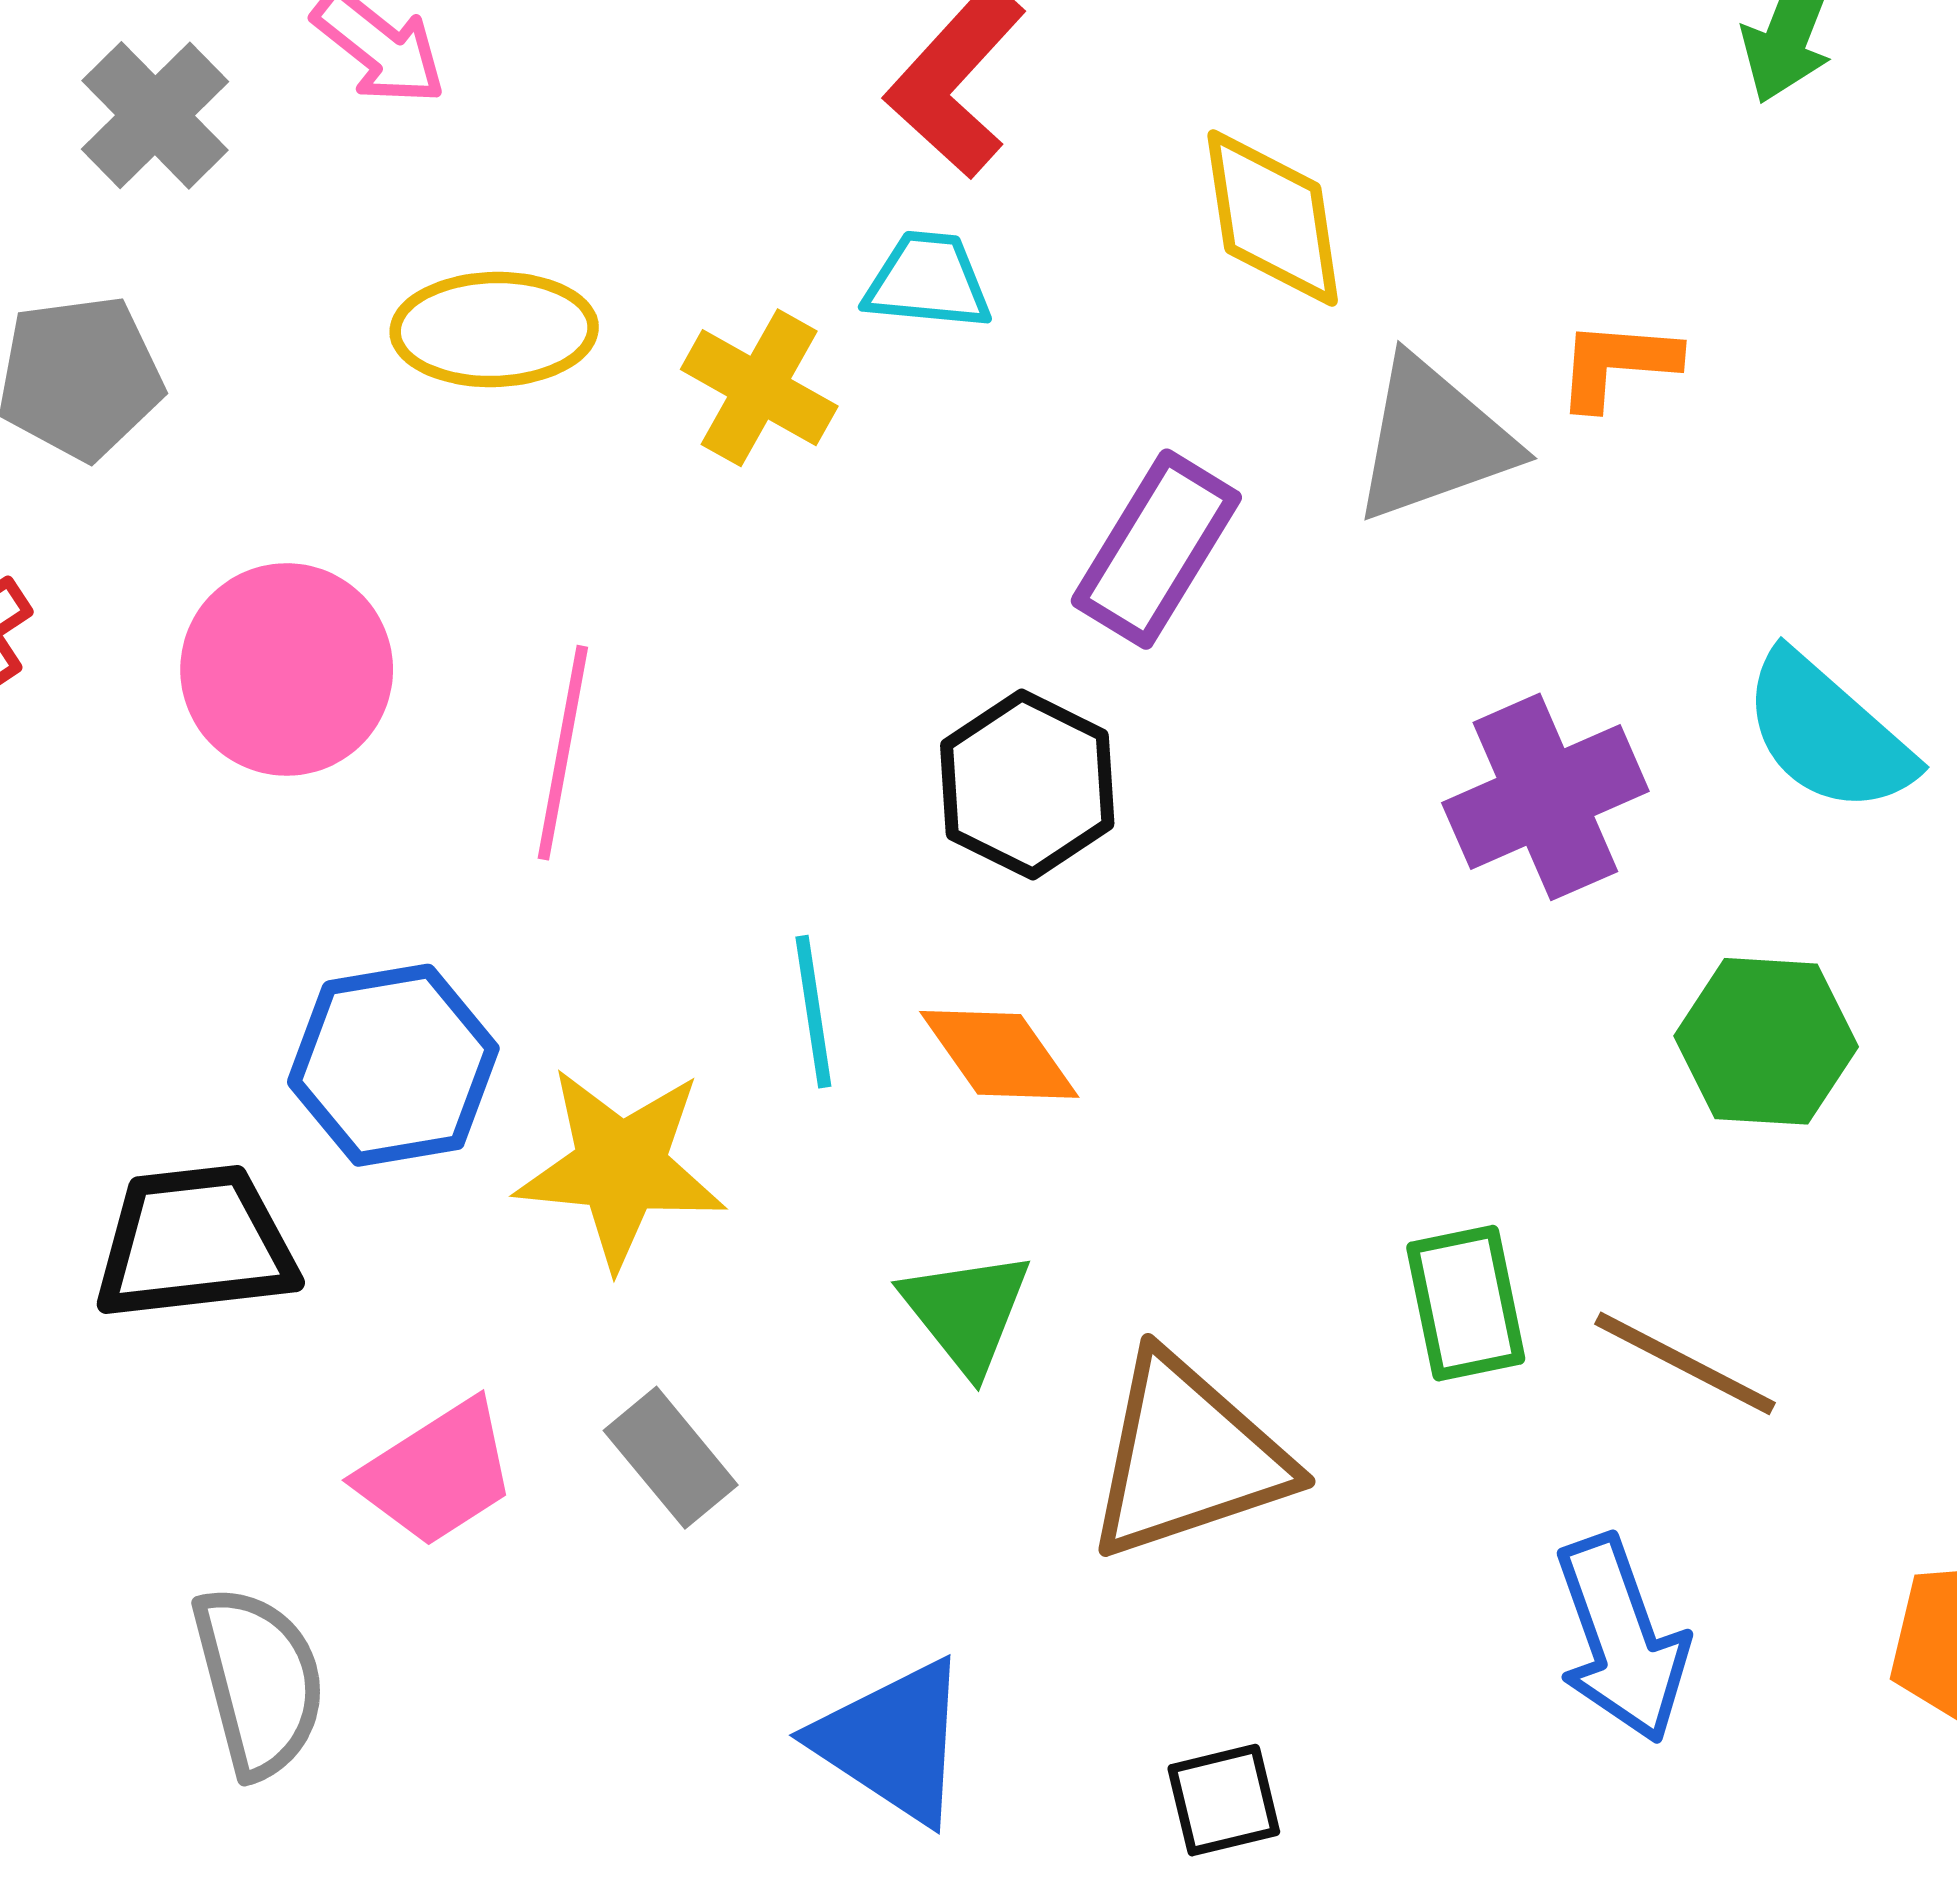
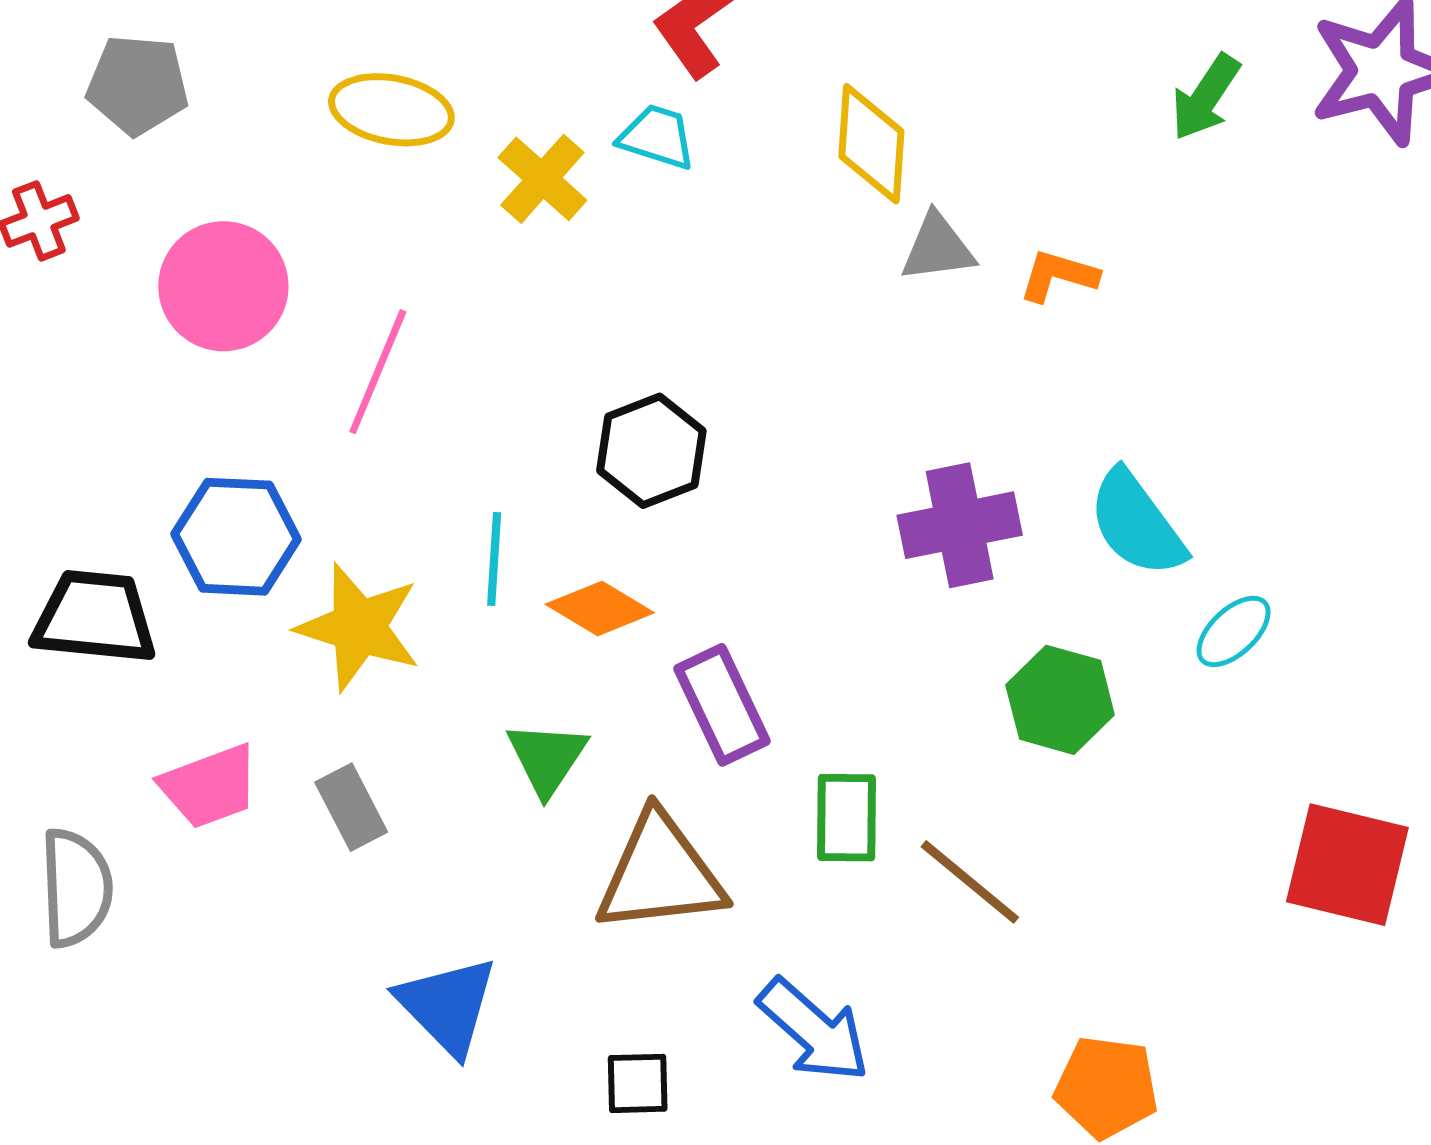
gray triangle: (1433, 440) -> (938, 248), moved, size x0.7
purple rectangle: (1156, 549) -> (722, 705), moved, turned -69
orange diamond: (999, 1054) -> (600, 609), turned -36
blue arrow: (1621, 1639) -> (814, 1030), moved, turned -41

